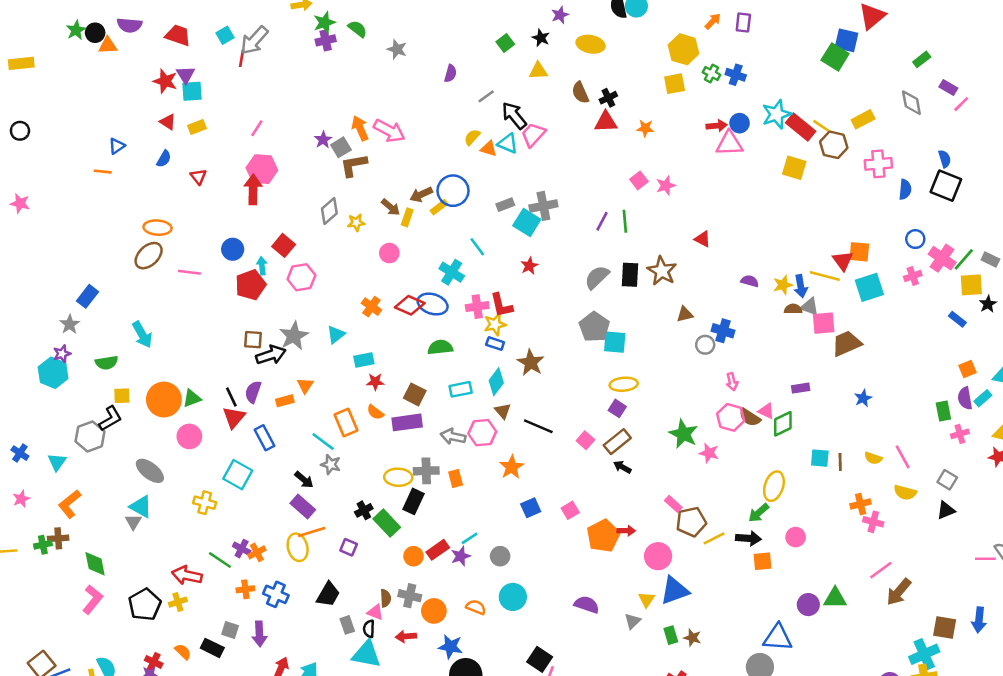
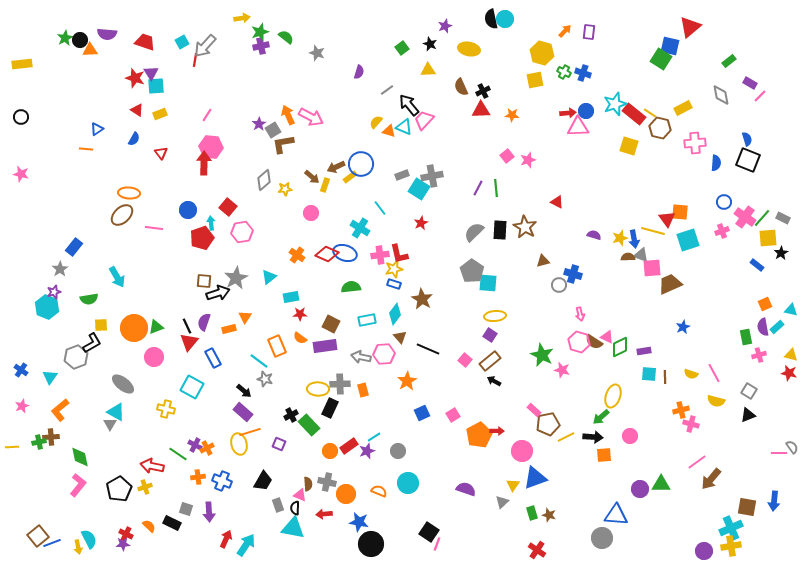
purple rectangle: (801, 388) -> (644, 351), moved

